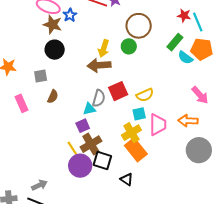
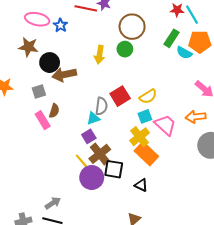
brown star: (53, 24) -> (28, 47), moved
brown arrow: (99, 65) -> (64, 75), moved
pink rectangle: (22, 103) -> (43, 120), moved
pink trapezoid: (158, 125) -> (165, 125), turned -40

